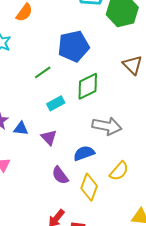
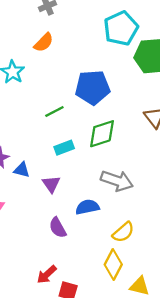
yellow diamond: (89, 187) -> (113, 265), moved

